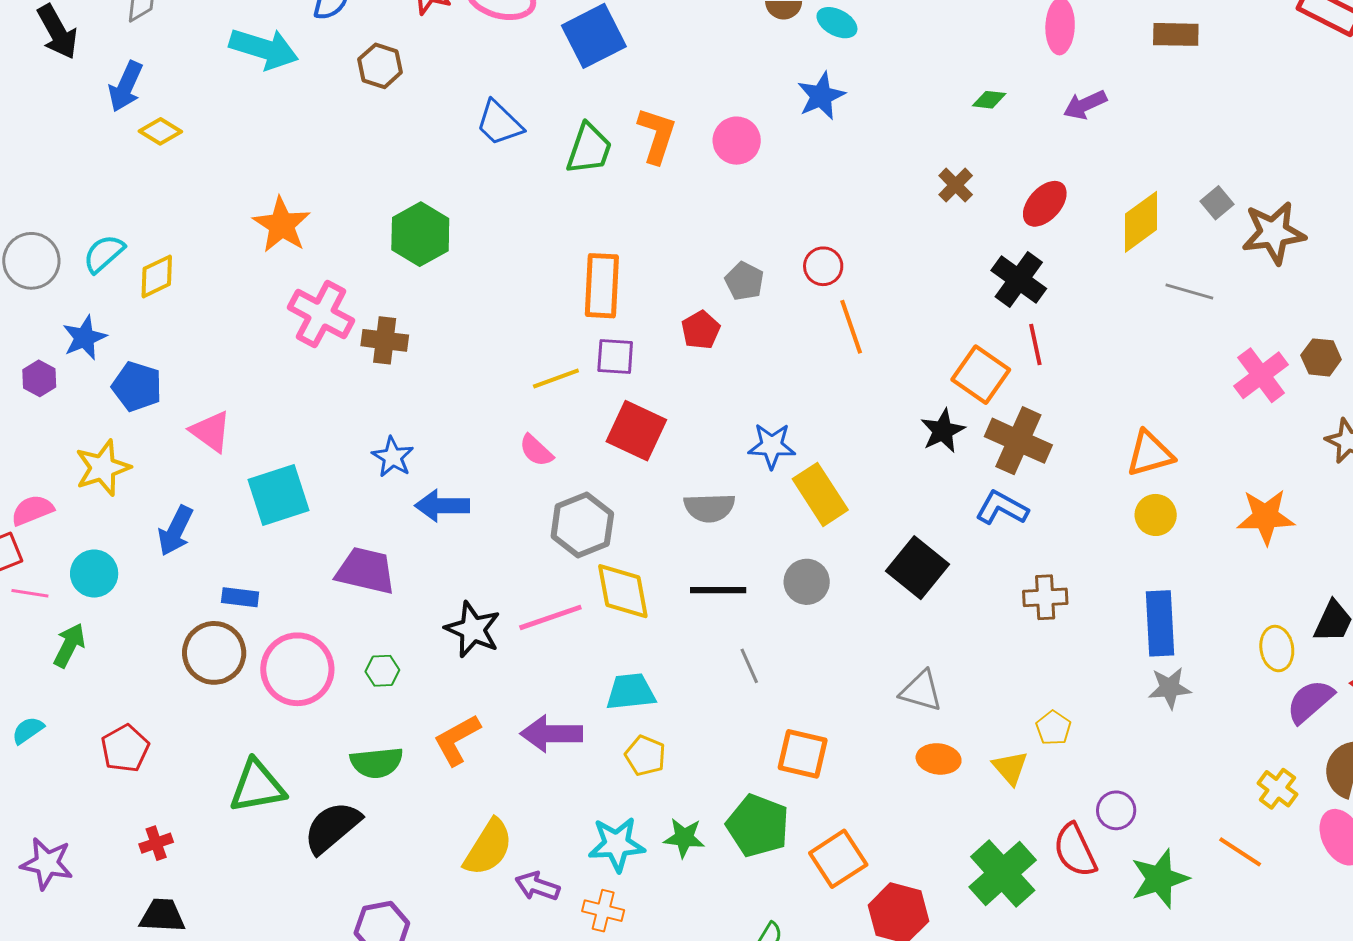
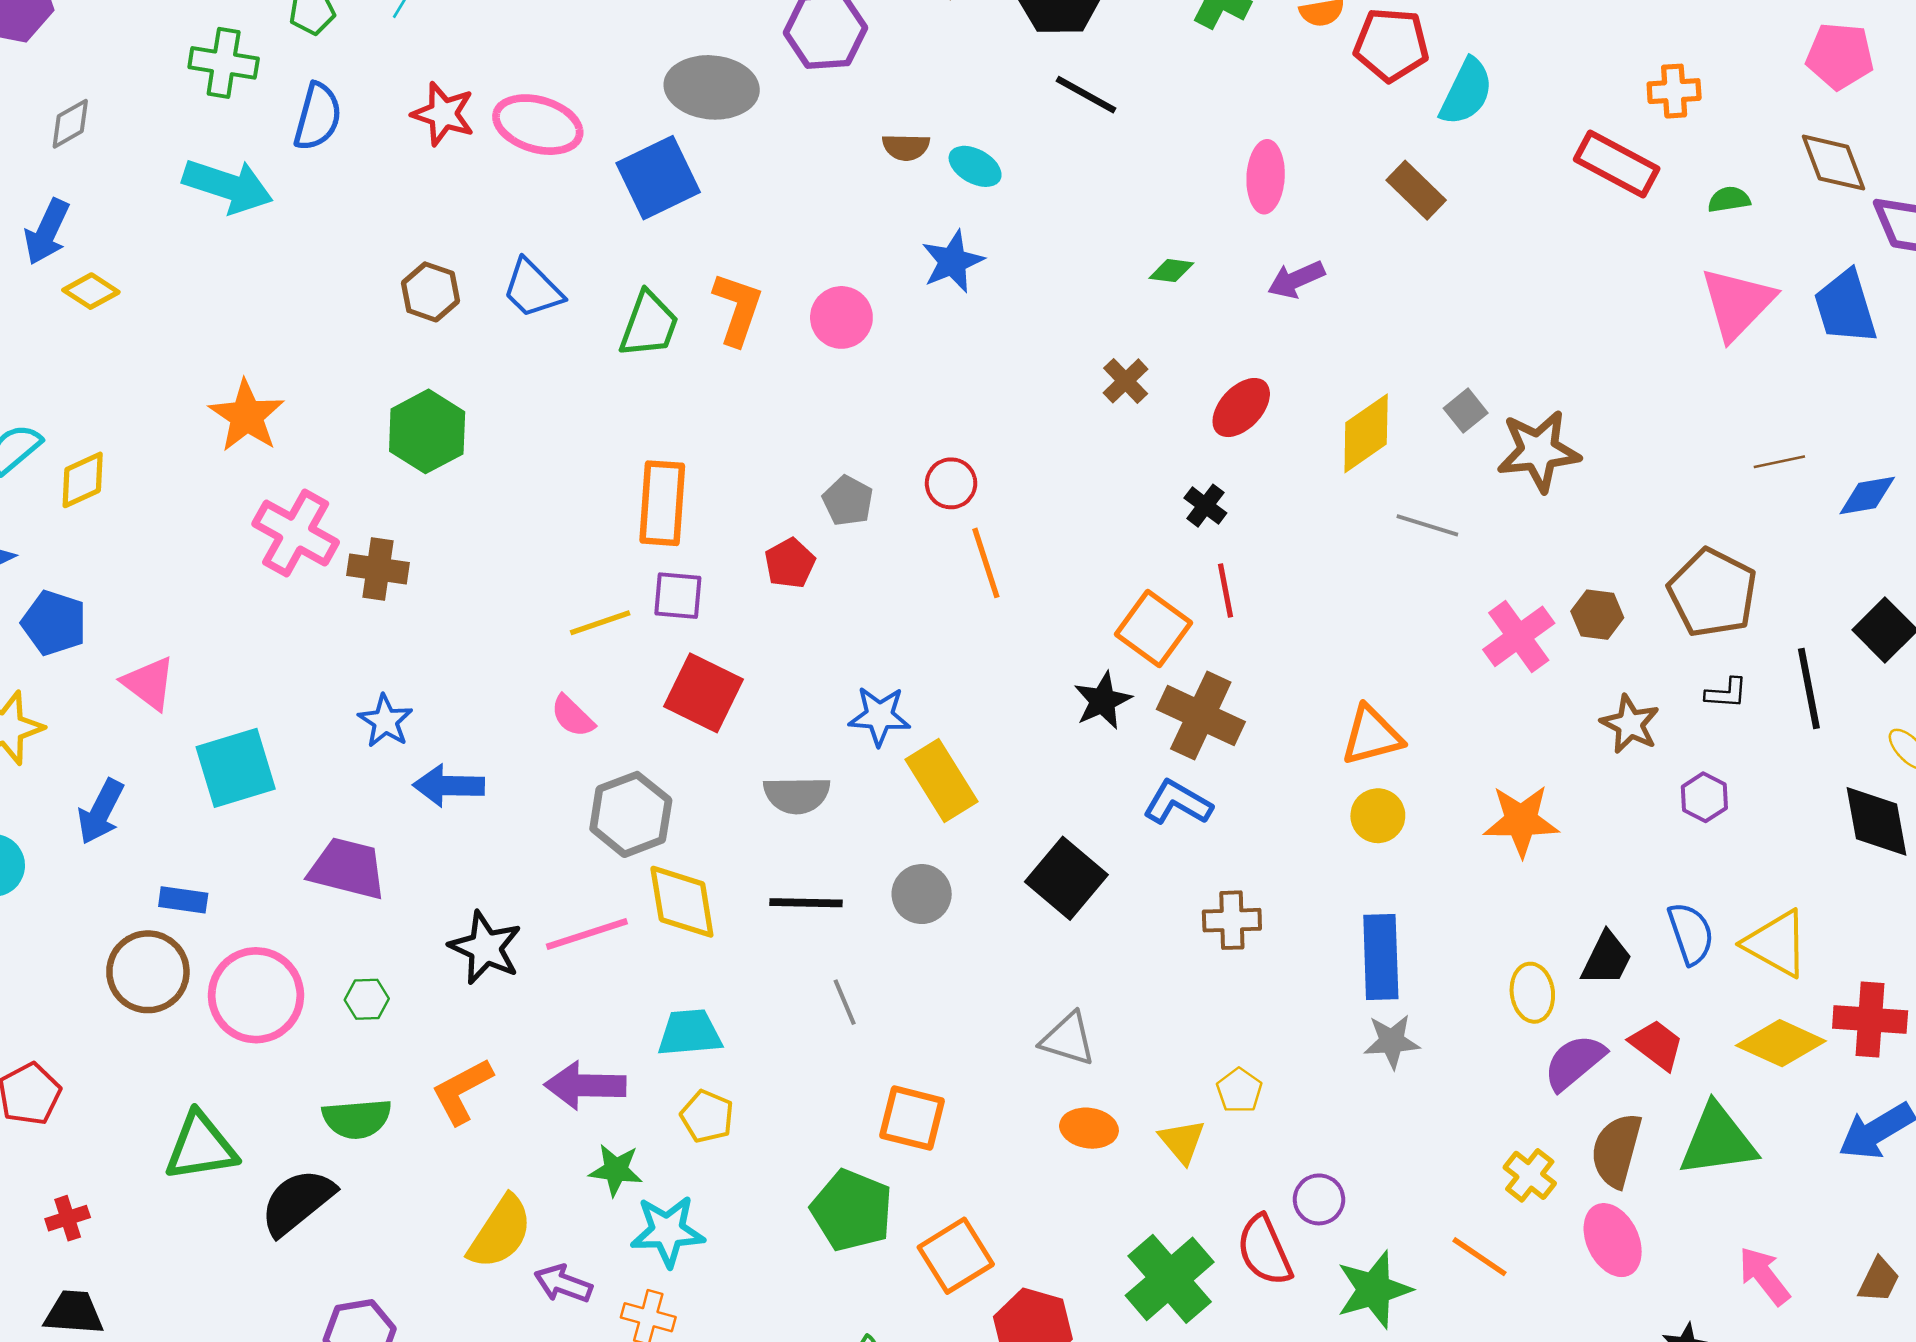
brown rectangle: (1176, 34) -> (1416, 190), turned 42
brown hexagon: (380, 66) -> (430, 292), moved
black cross: (1019, 280) -> (1205, 506), size x0.6
green star: (684, 838) -> (616, 1170), moved

